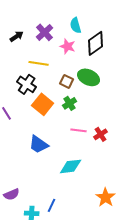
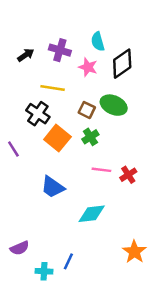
purple cross: (45, 32) -> (60, 50), turned -30

